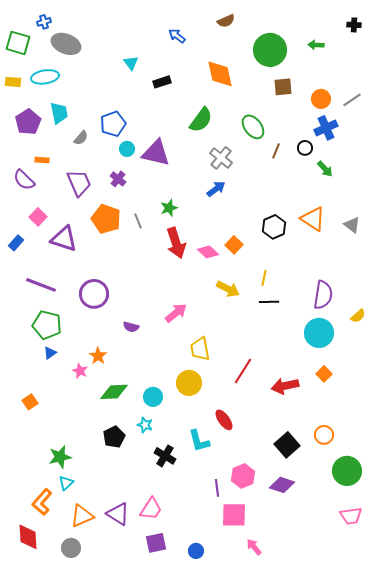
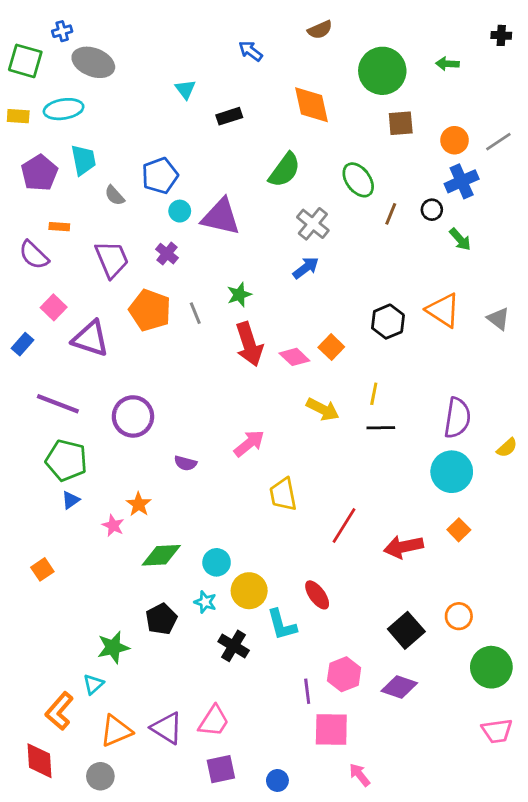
gray semicircle: (81, 138) -> (115, 195), turned 98
yellow circle: (189, 383) -> (249, 591), moved
green star: (60, 457) -> (113, 647), moved

